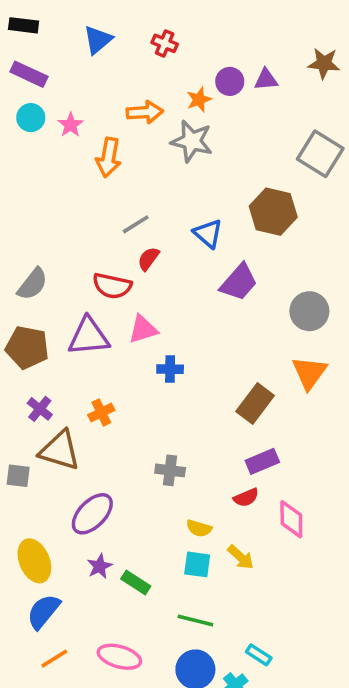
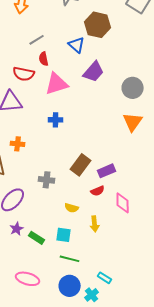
brown hexagon: (273, 212) -> (98, 25), moved
red semicircle: (148, 259) -> (44, 59), turned -48
pink triangle: (143, 329) -> (57, 84), moved, size x1.4
brown rectangle: (255, 403) -> (81, 165), moved
orange cross: (101, 412) -> (18, 144), turned 32
gray cross: (170, 470) -> (47, 180), moved
yellow arrow: (241, 557) -> (95, 224), turned 42
cyan square: (197, 564) -> (64, 235), moved

